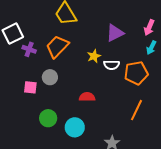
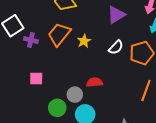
yellow star: (94, 56) -> (84, 41), moved
white semicircle: (112, 65) -> (116, 47), turned -42
gray circle: (50, 77) -> (75, 95), moved

